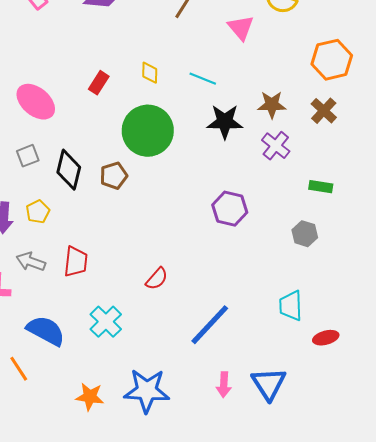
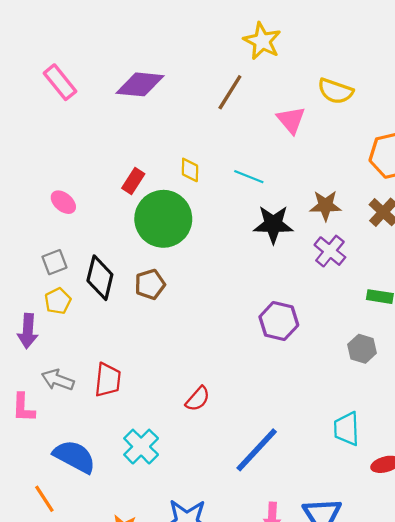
pink ellipse: (36, 102) -> (63, 202), size x0.6
green circle: (148, 131) -> (163, 219), moved
yellow pentagon: (38, 212) -> (58, 301), moved

